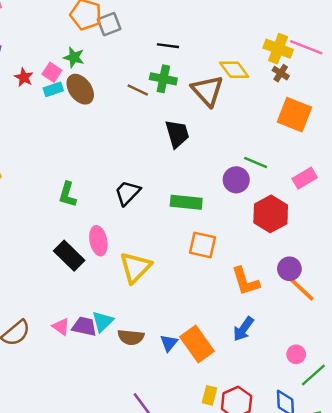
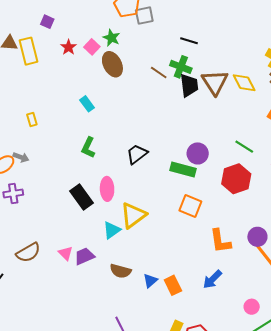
yellow diamond: (234, 70) -> (244, 83), moved
cyan rectangle: (53, 89) -> (87, 104), moved, turned 63
black trapezoid: (177, 134) -> (189, 85), moved
purple circle: (236, 180) -> (198, 153), moved
red hexagon: (271, 214) -> (236, 179), moved
cyan triangle: (103, 321) -> (112, 230), moved
purple trapezoid: (84, 326) -> (84, 256), turned -45
orange rectangle: (197, 344) -> (173, 285), size x0.7

